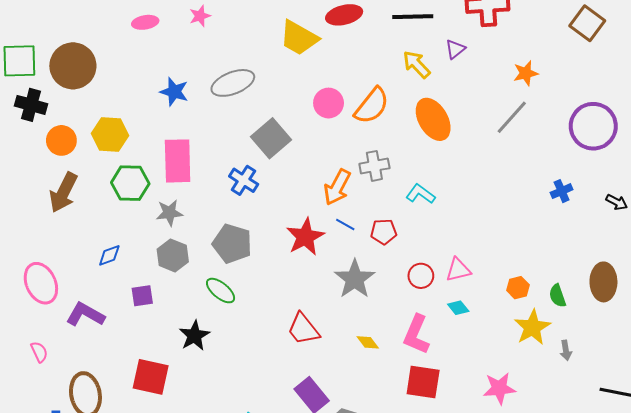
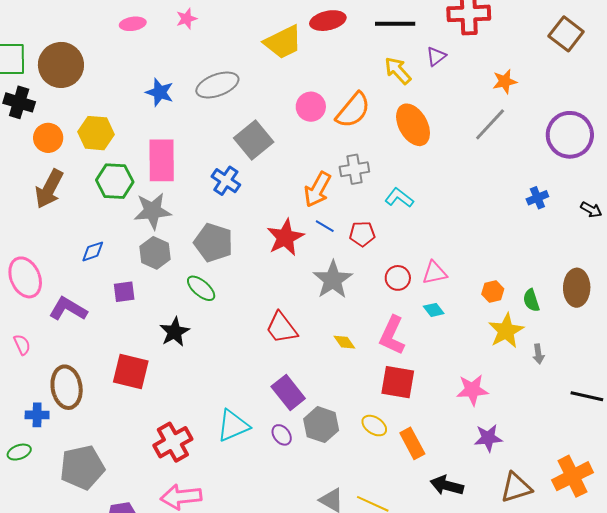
yellow trapezoid: (299, 38) -> (283, 42), turned -57
gray star: (169, 213) -> (153, 211), size x1.4

